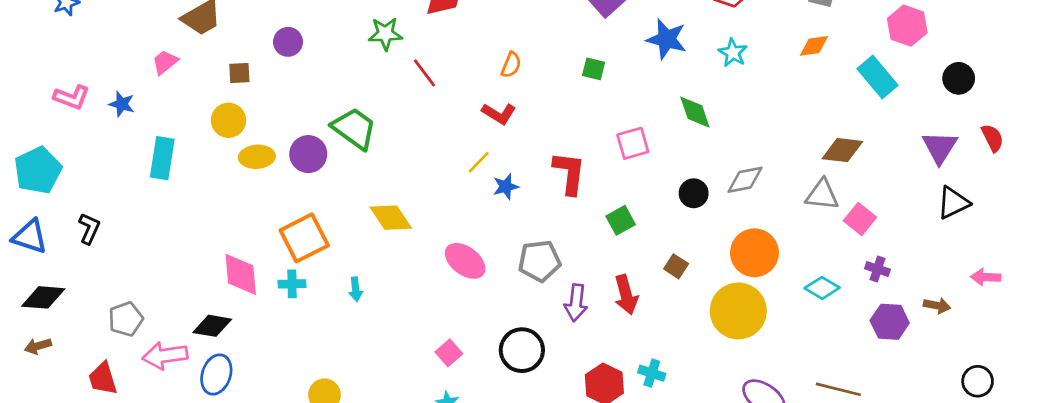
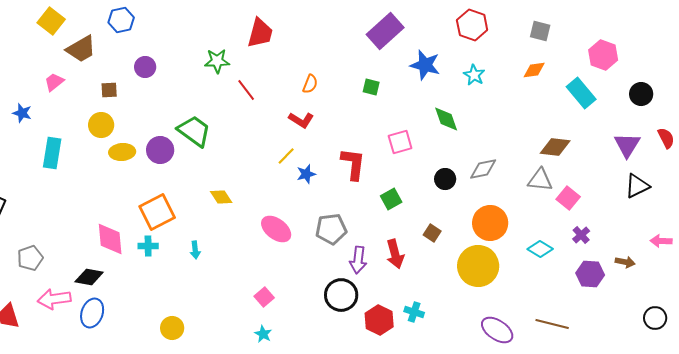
yellow diamond: (391, 218) -> (221, 197), size x0.7
purple cross: (878, 269) -> (581, 235), turned 30
gray pentagon: (126, 319) -> (30, 258), moved
black circle: (522, 350) -> (341, 295), moved

